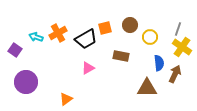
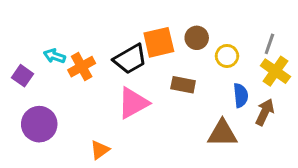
orange square: (105, 28) -> (159, 42), size x1.5
orange cross: (58, 33) -> (82, 67), moved
pink triangle: (88, 68) -> (133, 103), size x1.6

